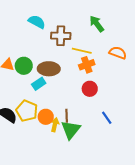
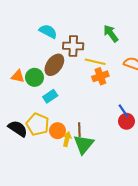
brown ellipse: (49, 69) -> (54, 65), moved, turned -55
red circle: (90, 89) -> (126, 121), moved
blue line: (107, 118) -> (123, 111), moved

